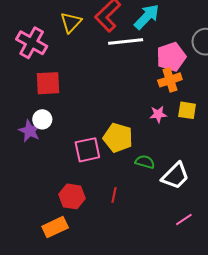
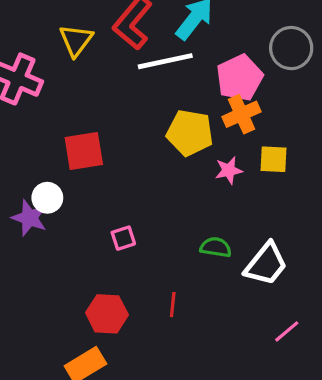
red square: (48, 83) -> (84, 151), moved
yellow pentagon: (118, 138) -> (190, 133), moved
pink square: (87, 150) -> (123, 238), size x0.6

